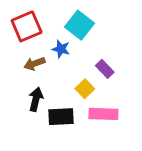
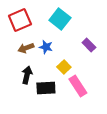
blue star: (61, 49) -> (46, 47), moved
purple rectangle: (105, 69) -> (89, 45), moved
pink rectangle: (103, 114) -> (78, 86), turned 55

